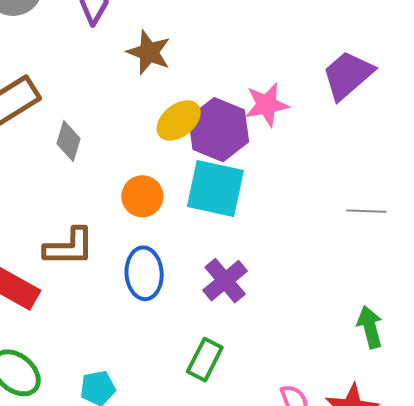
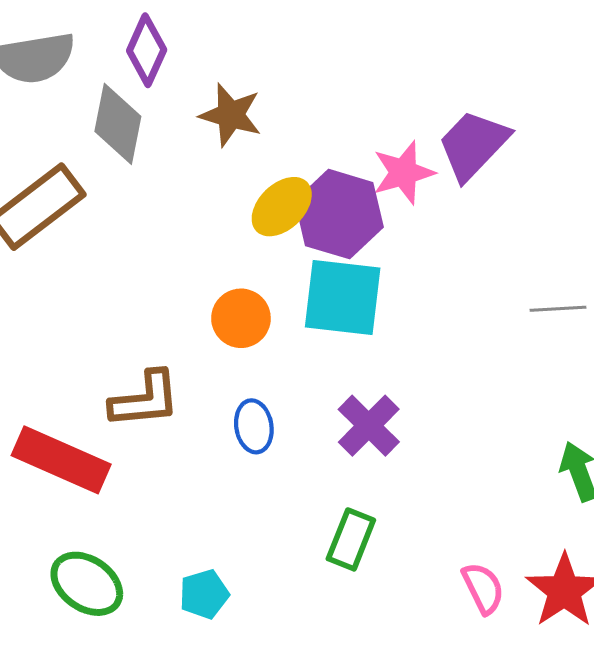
purple trapezoid: (348, 75) -> (473, 145), moved
gray diamond: (69, 141) -> (118, 124), moved, size x1.4
blue ellipse: (144, 273) -> (254, 426), size x0.7

